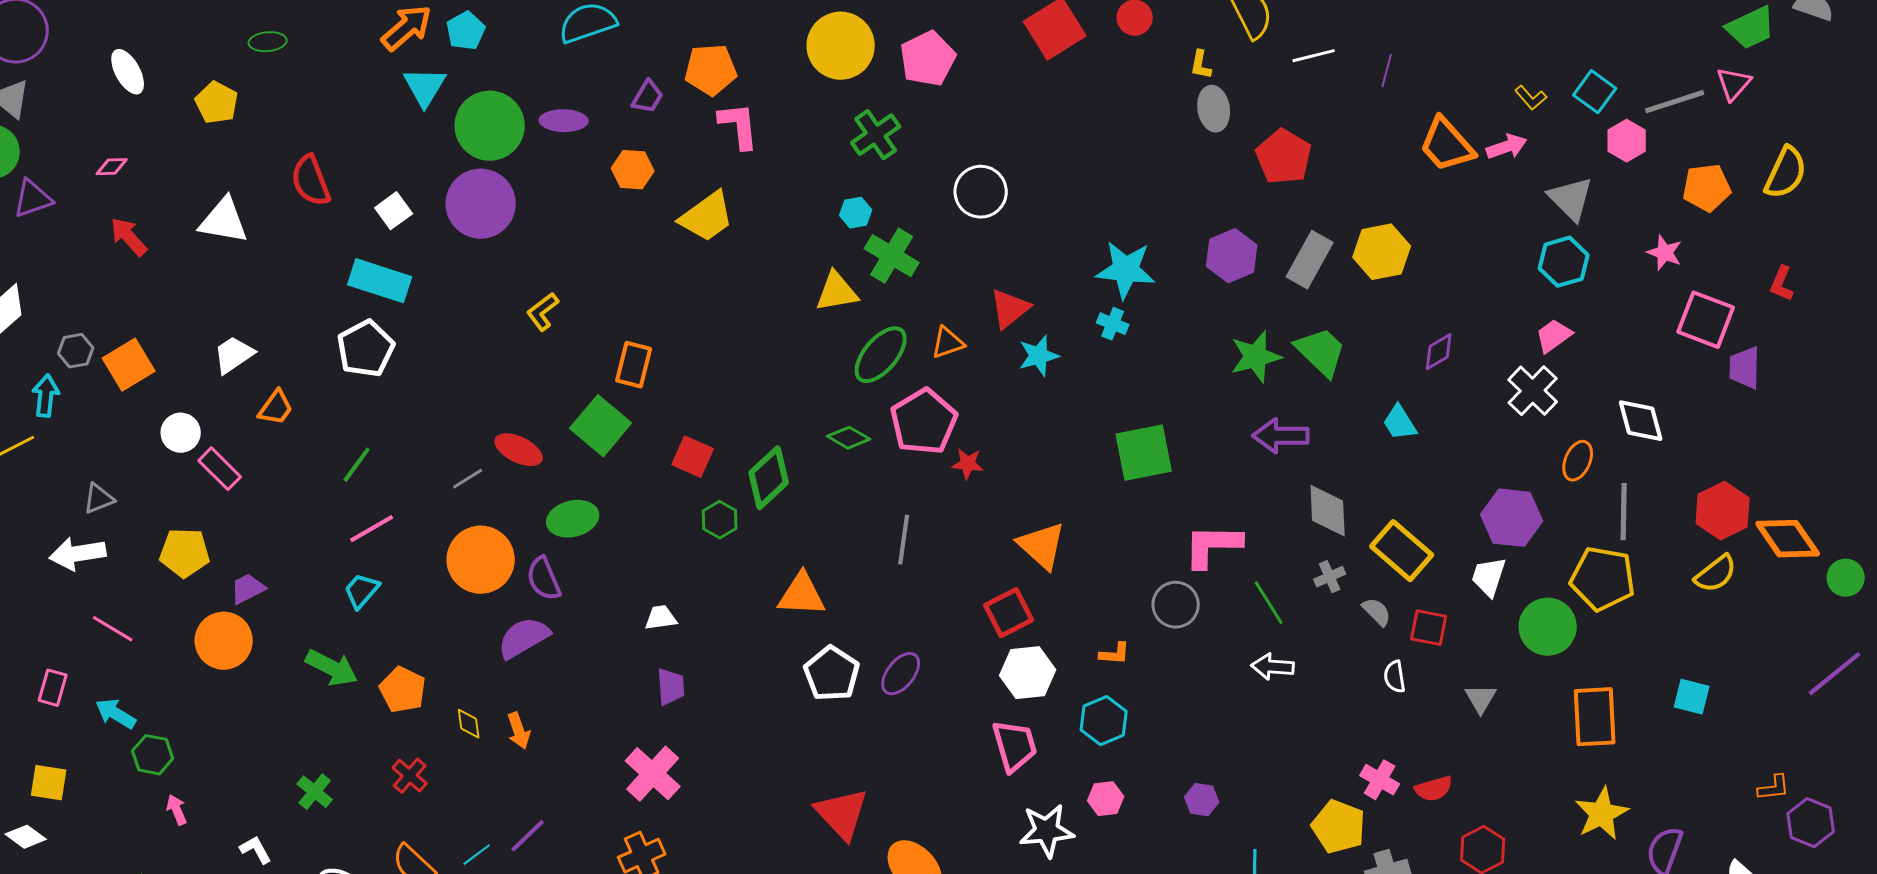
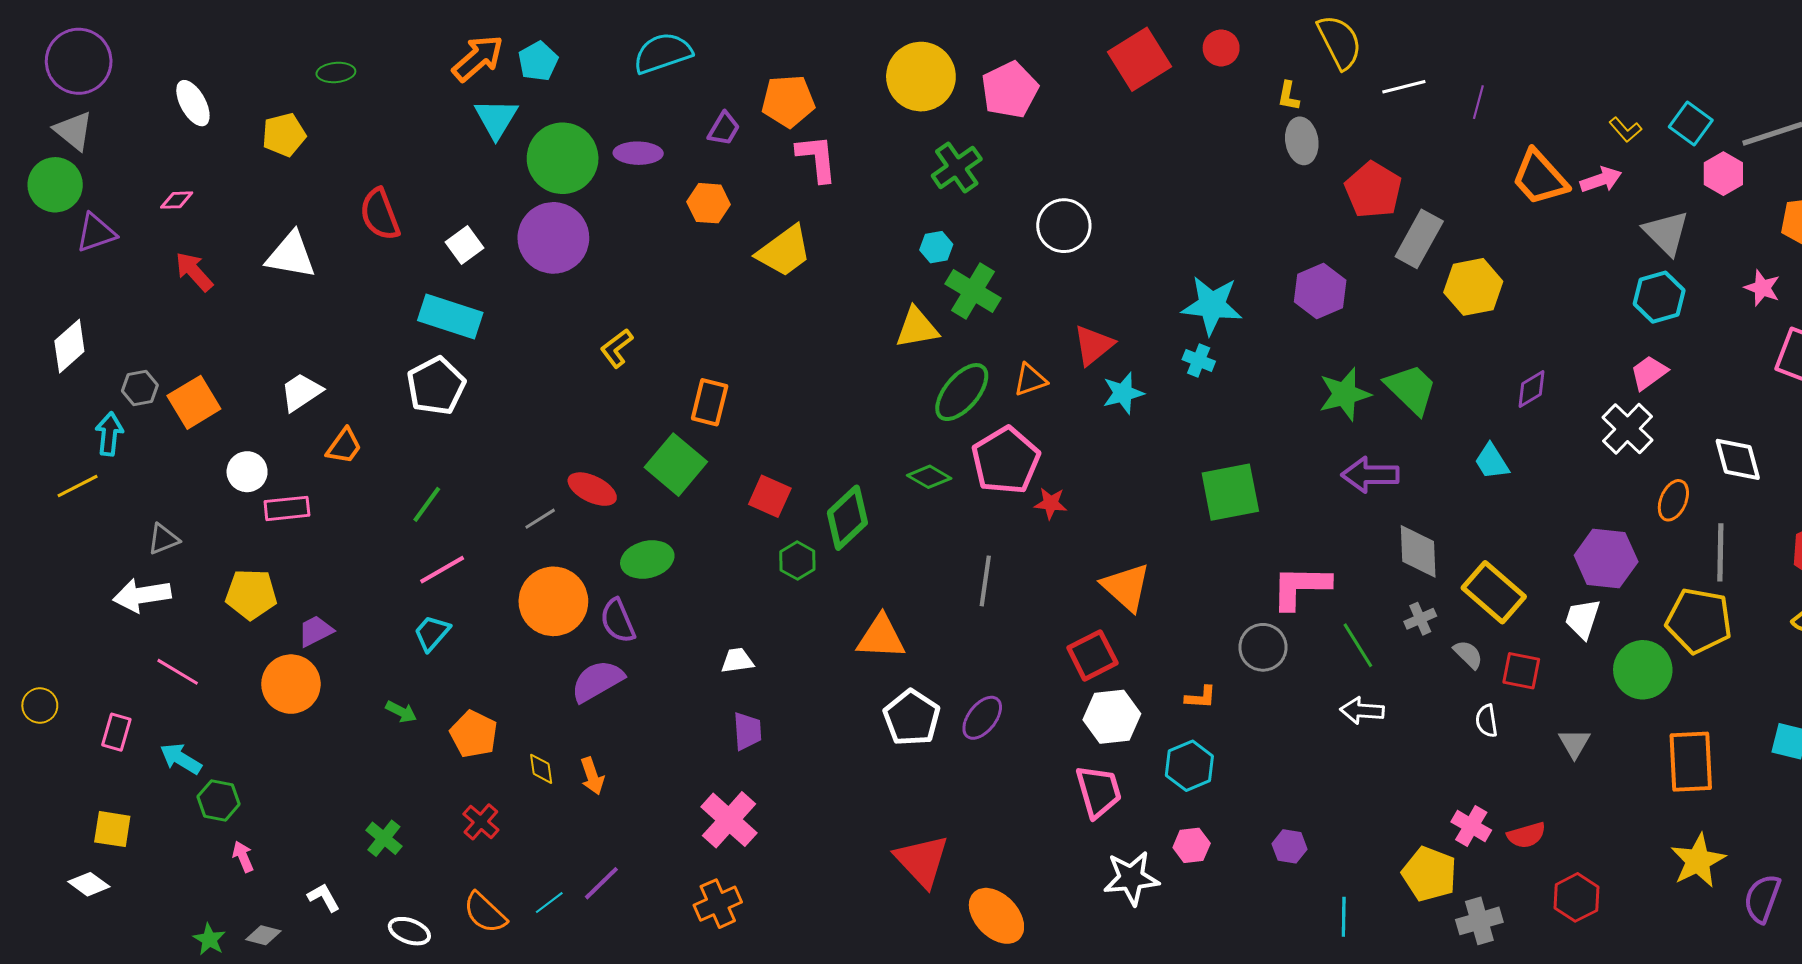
yellow pentagon: (217, 103) -> (284, 135), turned 30
gray rectangle: (1310, 260) -> (1419, 239), moved
pink rectangle: (220, 469) -> (287, 508), turned -51
green arrow: (332, 668) -> (401, 712), size x0.6

